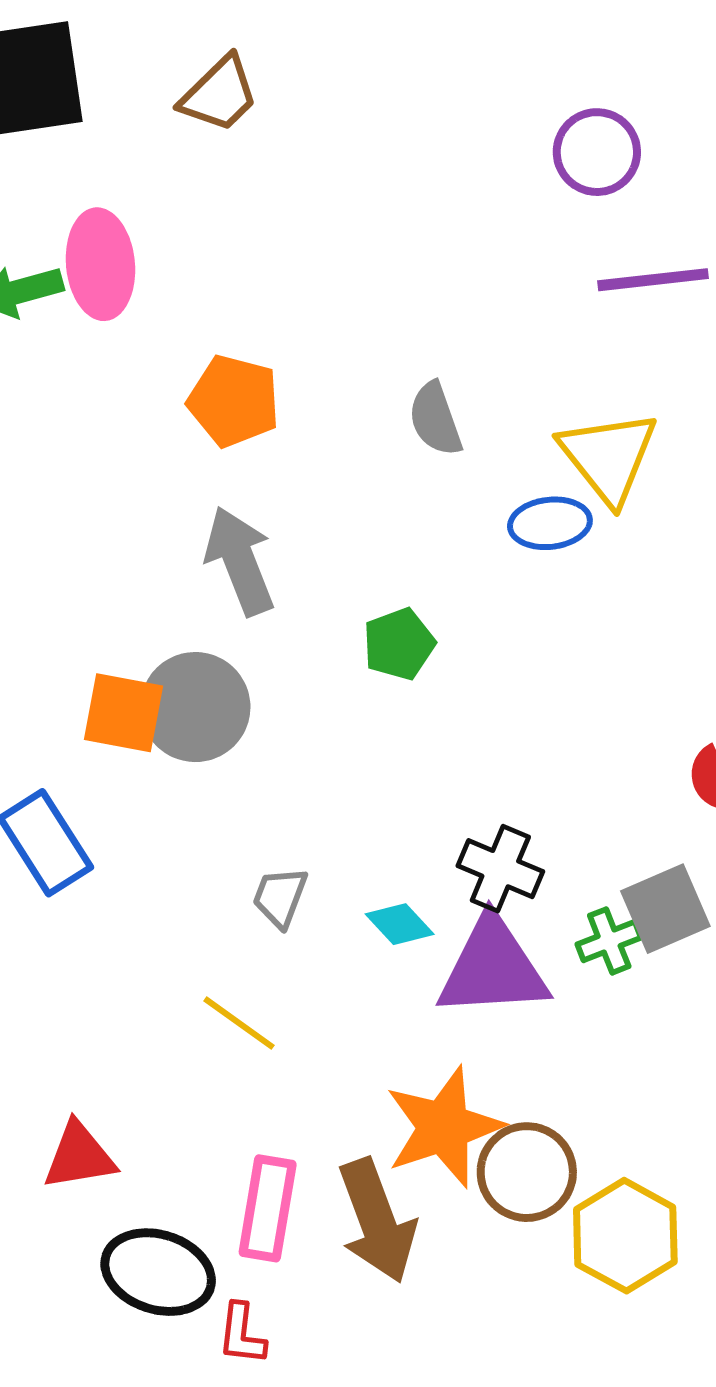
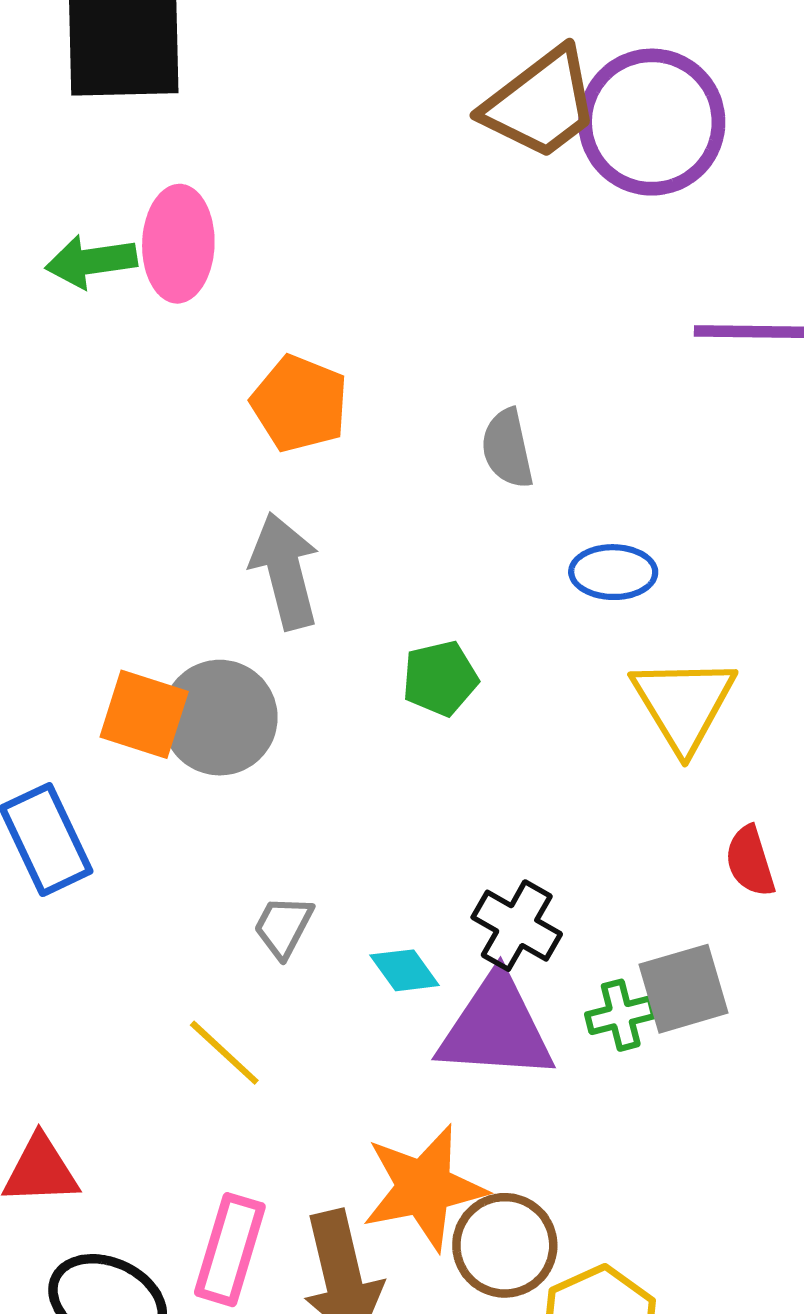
brown trapezoid: (219, 94) -> (541, 104), moved, size x1.4
purple circle: (597, 152) -> (652, 122), moved, size x1.6
yellow triangle: (608, 457) -> (683, 704), moved

